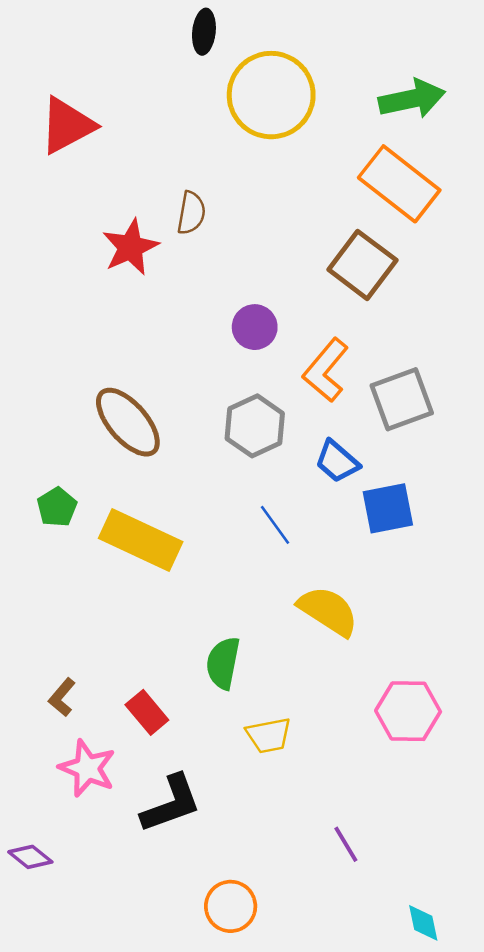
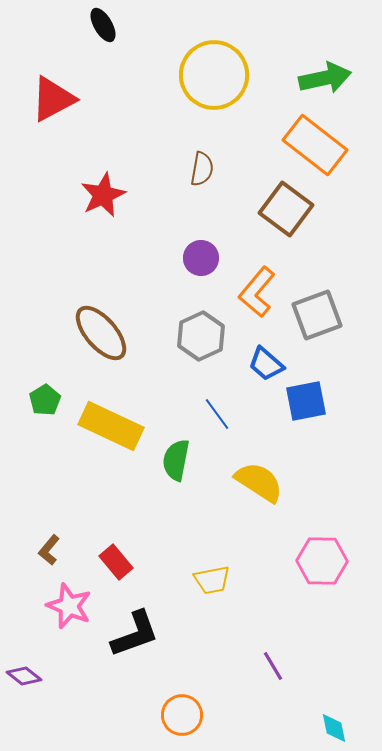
black ellipse: (204, 32) -> (103, 25), moved, turned -36
brown semicircle: (191, 213) -> (202, 169), moved
green semicircle: (223, 663) -> (176, 460), moved

